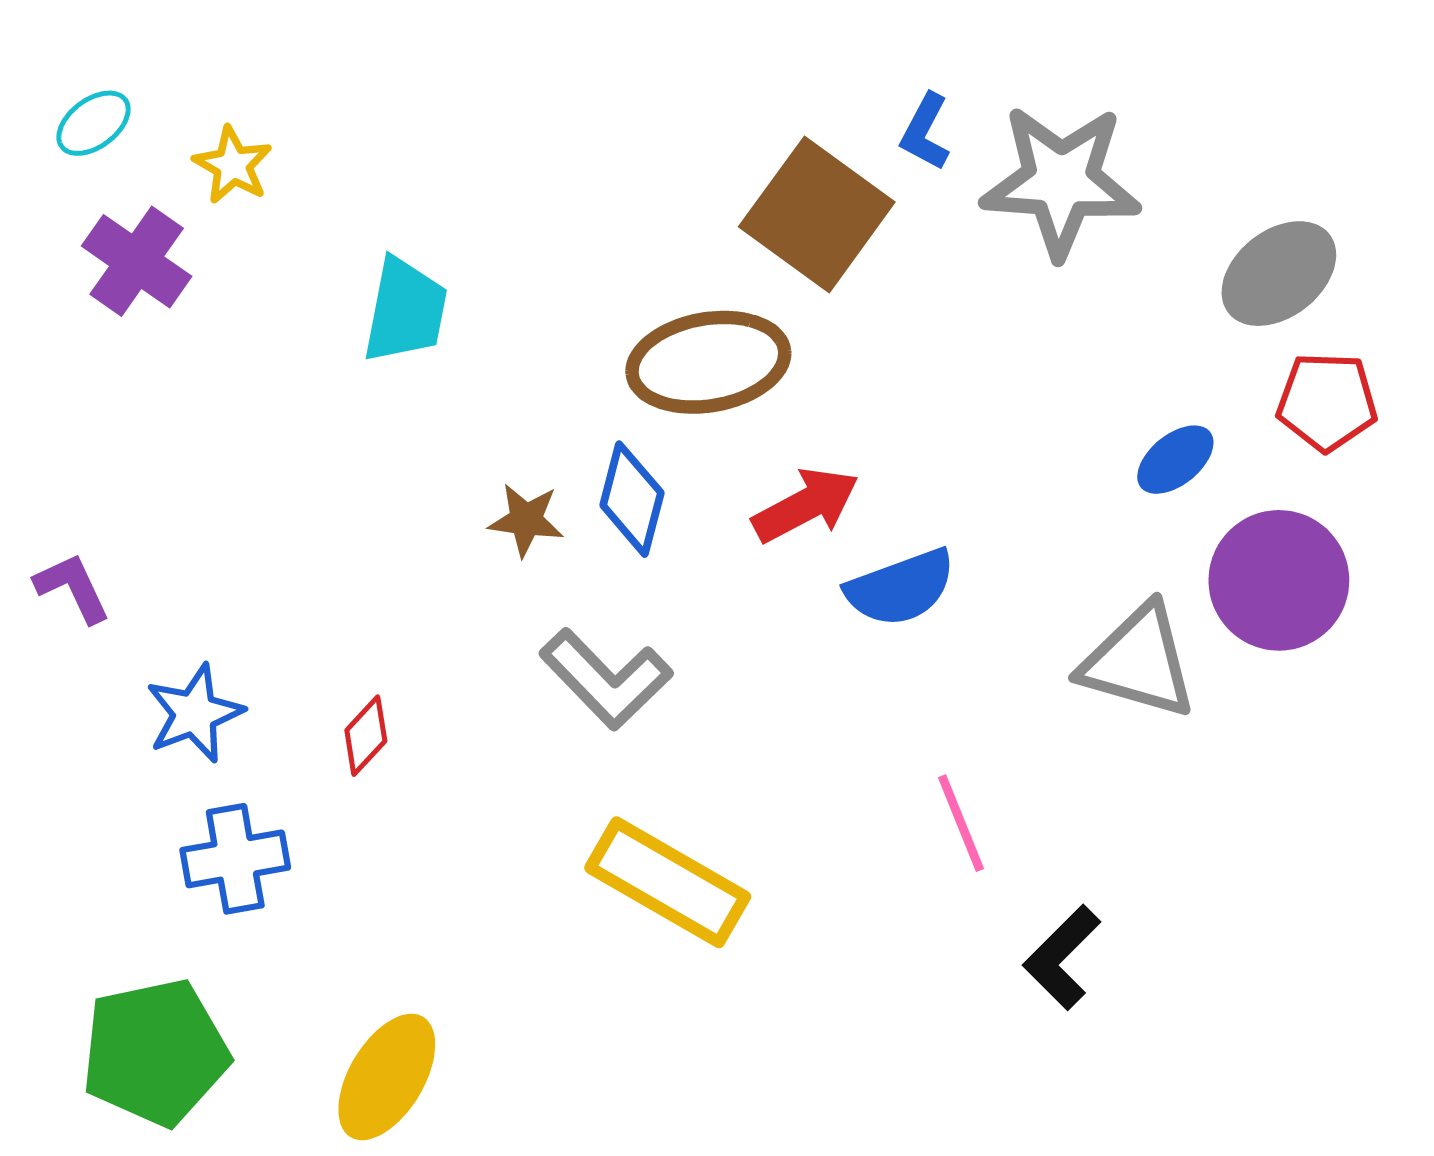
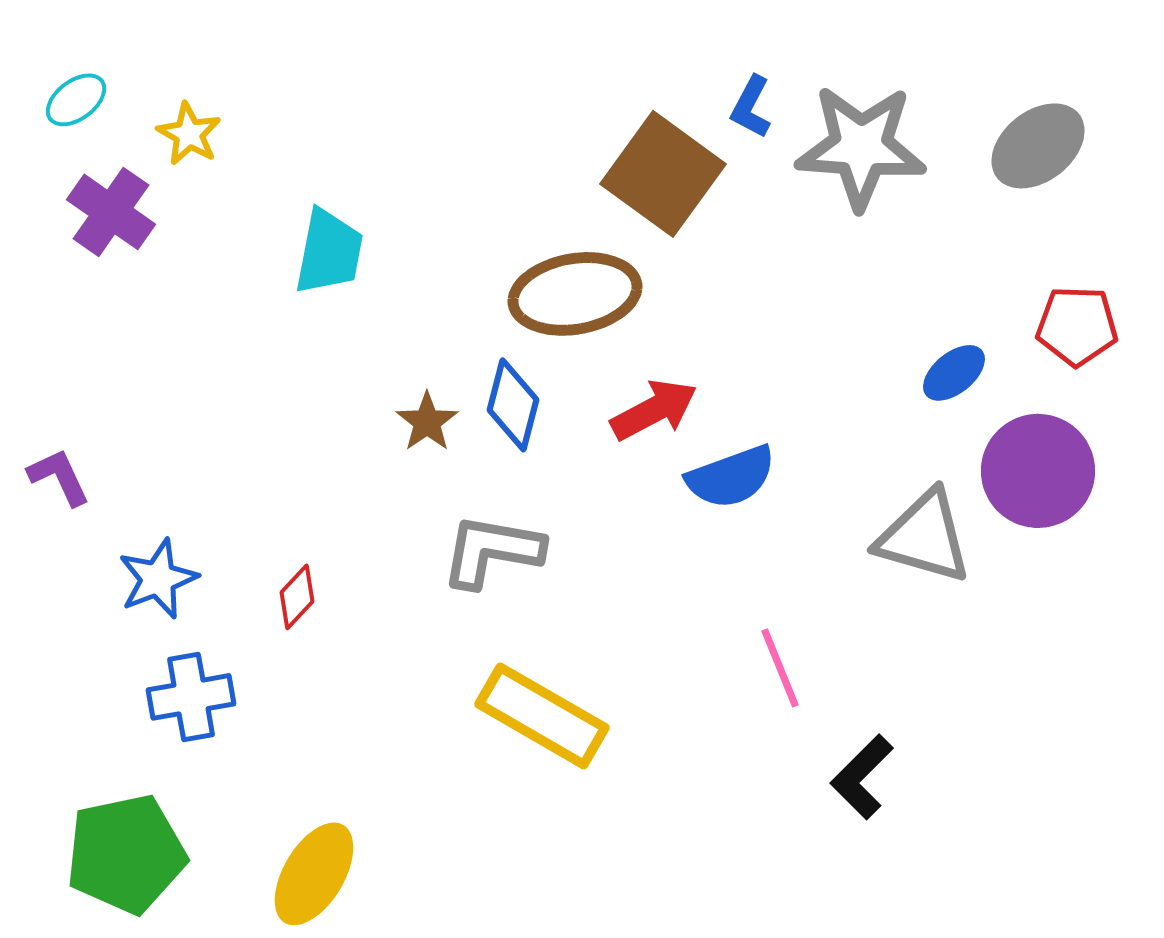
gray ellipse: (1279, 274) -> (1038, 146), moved
brown star: (526, 520) -> (427, 422), turned 30
gray L-shape: (606, 679) -> (492, 551), turned 144

